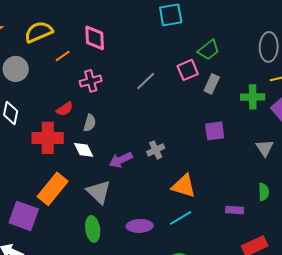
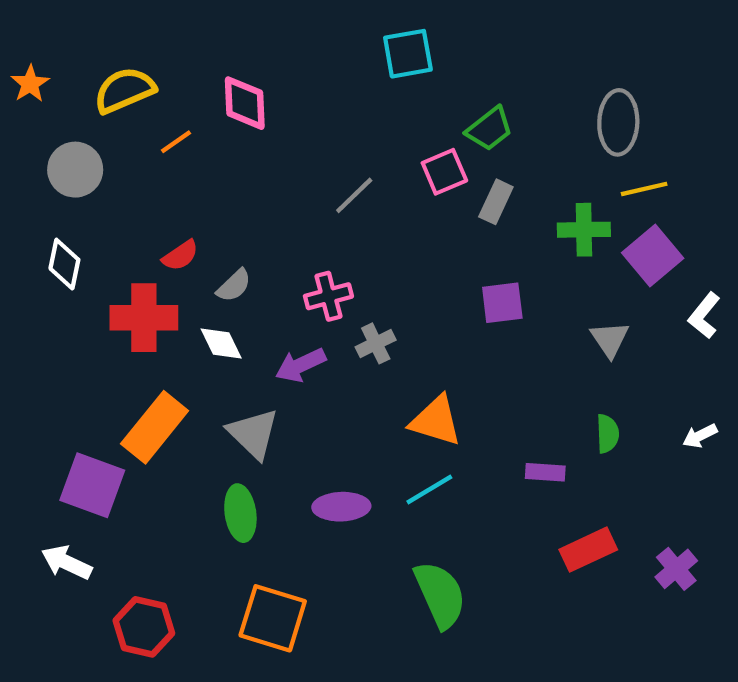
pink cross: (91, 81) -> (328, 296), moved
gray semicircle: (90, 123) -> (234, 286), turned 30

